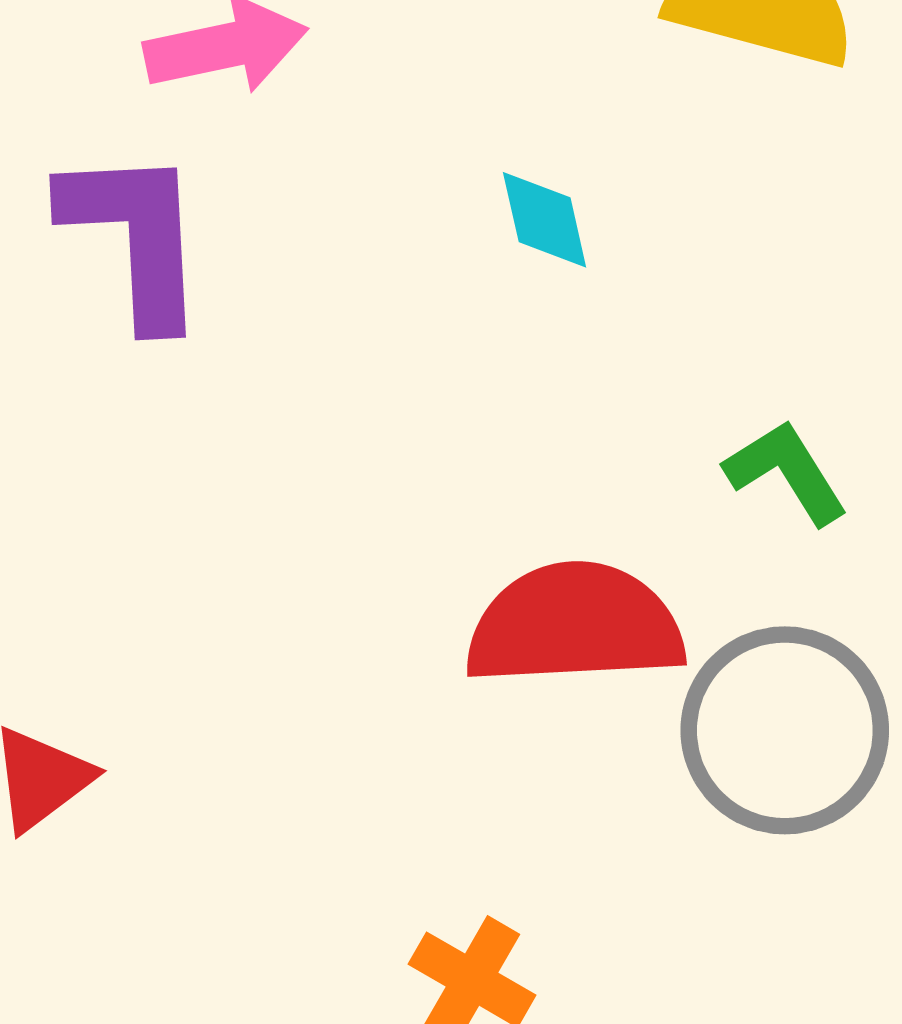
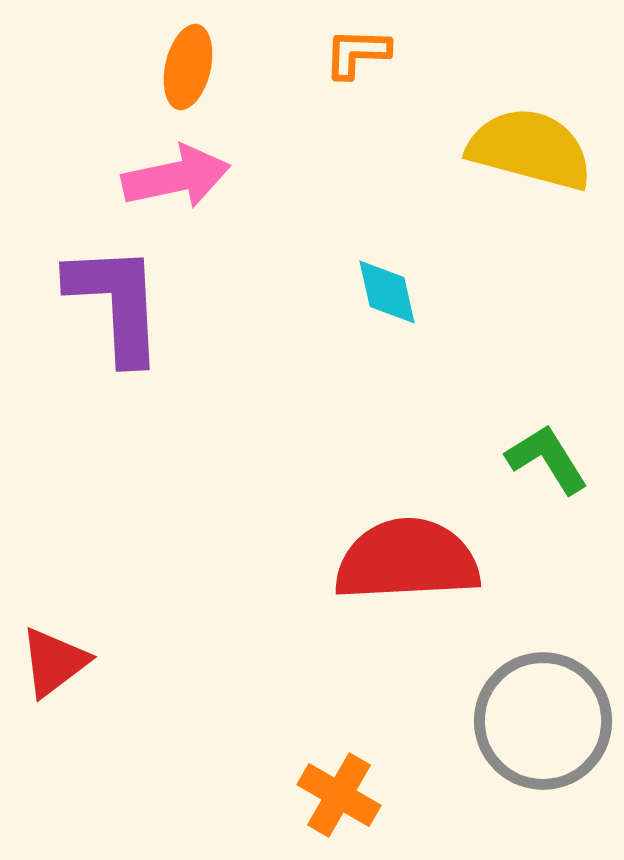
gray circle: (785, 730) -> (543, 721), moved

